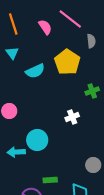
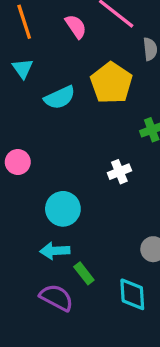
cyan arrow: (16, 152) -> (55, 251), moved
green rectangle: (50, 180) -> (84, 273), turned 56

